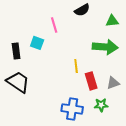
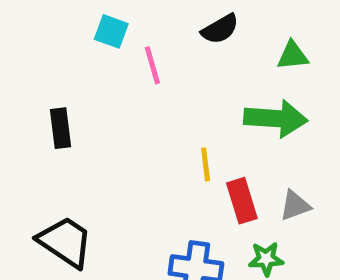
cyan square: (37, 43) -> (111, 31), moved
black trapezoid: (18, 82) -> (65, 242), moved

